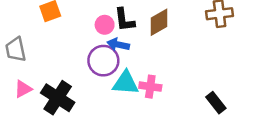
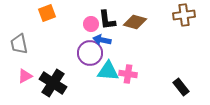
brown diamond: (159, 22) -> (135, 22), turned 45

